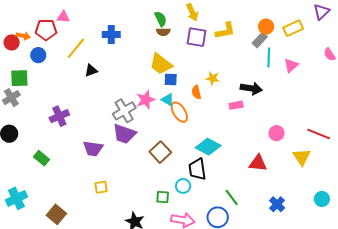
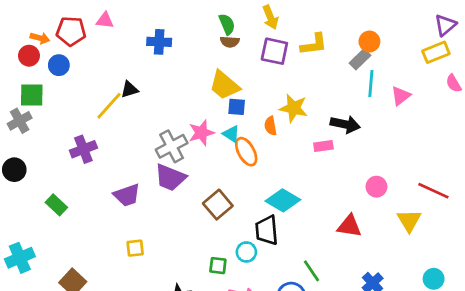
pink triangle: (63, 17) -> (105, 20), moved
yellow rectangle: (293, 28) -> (436, 52), moved
red circle: (12, 42) -> (29, 56), moved
yellow line: (76, 48) -> (109, 106), moved
yellow star: (213, 78) -> (294, 108), size x1.5
purple trapezoid: (93, 148) -> (127, 195), turned -30

